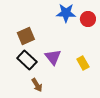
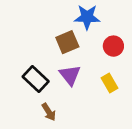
red circle: (88, 19) -> (113, 46), moved
brown square: (26, 36) -> (67, 42), moved

